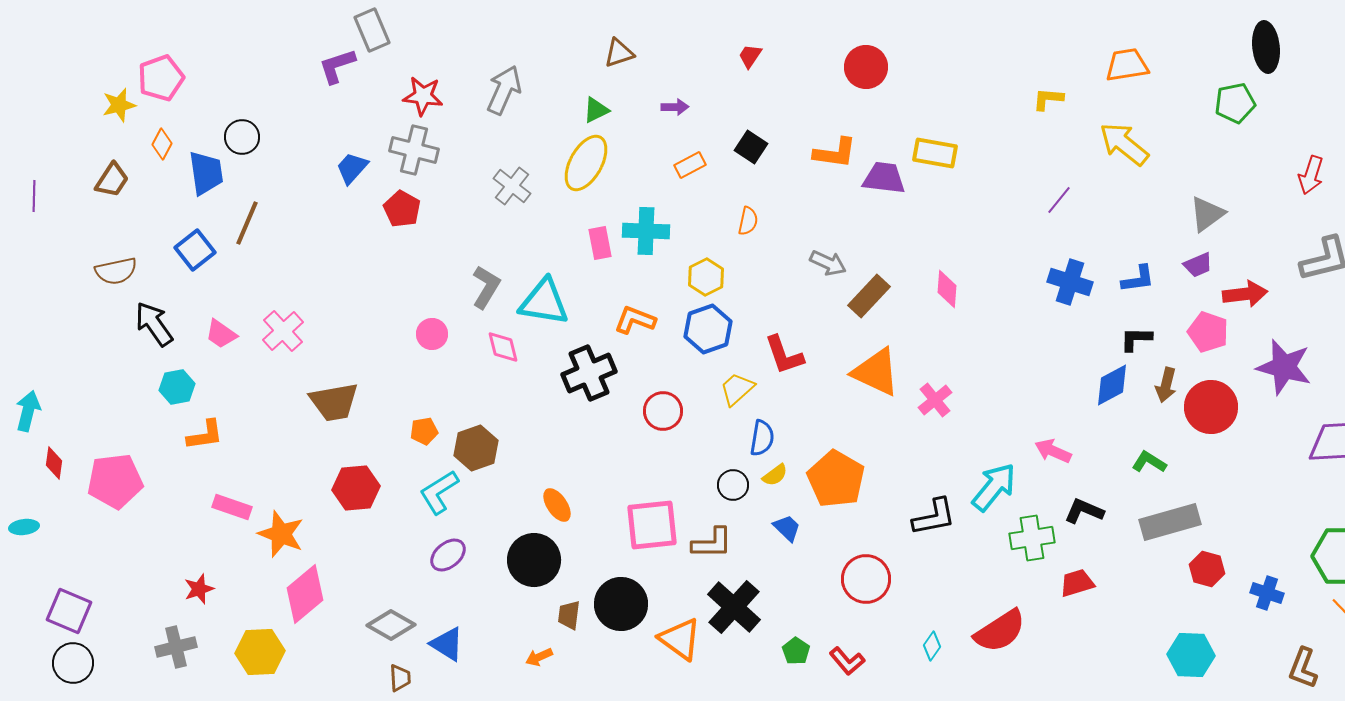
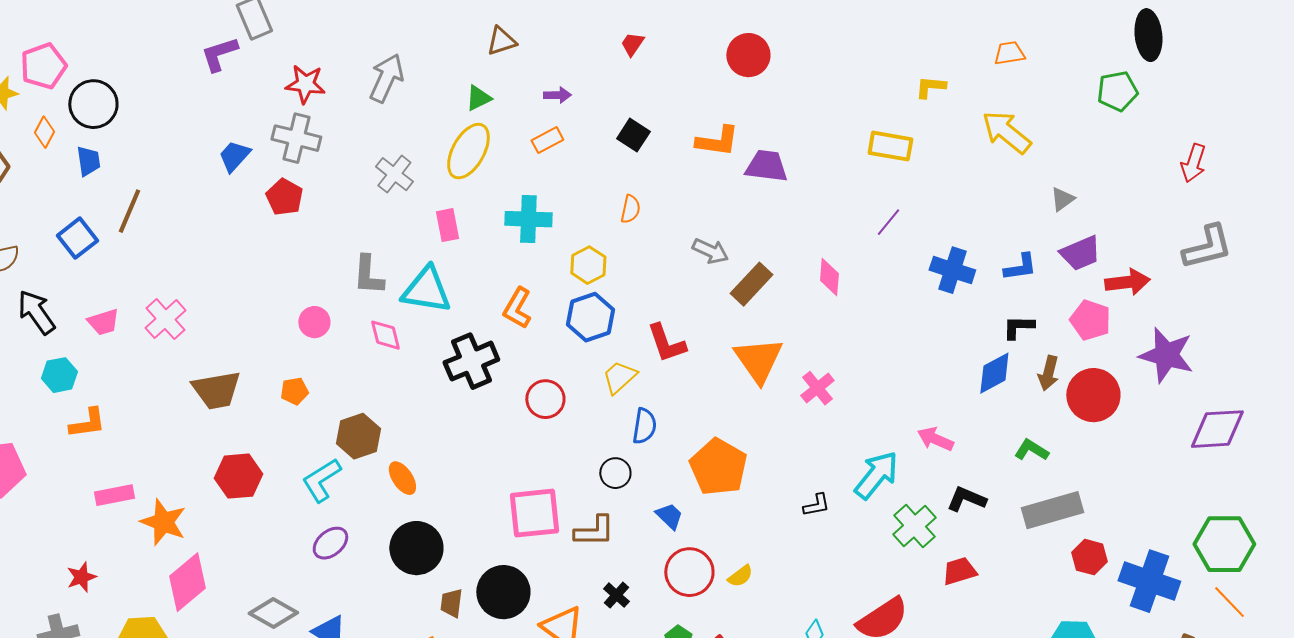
orange trapezoid: (1127, 65) -> (1009, 53), size x0.7
black circle: (242, 137) -> (93, 104), moved, size x1.4
yellow rectangle: (935, 153) -> (890, 146), moved
orange rectangle: (690, 165) -> (547, 140), moved
blue trapezoid: (206, 173) -> (88, 161), size x0.7
purple line: (1059, 200) -> (888, 222), moved
gray triangle: (1207, 214) -> (1062, 199), moved, size x0.7
pink rectangle: (600, 243) -> (447, 225), moved
purple trapezoid: (1198, 265) -> (1080, 253), size x1.4
gray L-shape: (486, 287) -> (368, 275), turned 153
orange L-shape: (635, 320) -> (517, 308), turned -81
pink trapezoid: (221, 334) -> (103, 322), turned -52
orange triangle: (876, 372) -> (758, 360), turned 30
orange pentagon: (424, 431) -> (294, 391), moved
yellow semicircle: (775, 475) -> (740, 576), moved
orange ellipse: (557, 505) -> (402, 478), moved
pink rectangle: (232, 507) -> (114, 495), turned -30
black L-shape: (934, 517) -> (816, 505), size x0.6
green cross: (1032, 538) -> (914, 526), turned -33
red circle: (866, 579) -> (689, 572), moved
blue cross: (1267, 593) -> (1149, 581), size x1.8
black cross: (734, 607) -> (616, 595), size x0.5

